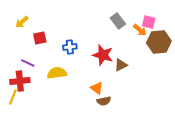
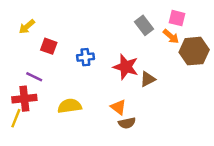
pink square: (149, 22) -> (177, 18), moved
red square: (40, 38) -> (49, 46), turned 32
yellow semicircle: (57, 73) -> (70, 106), moved

